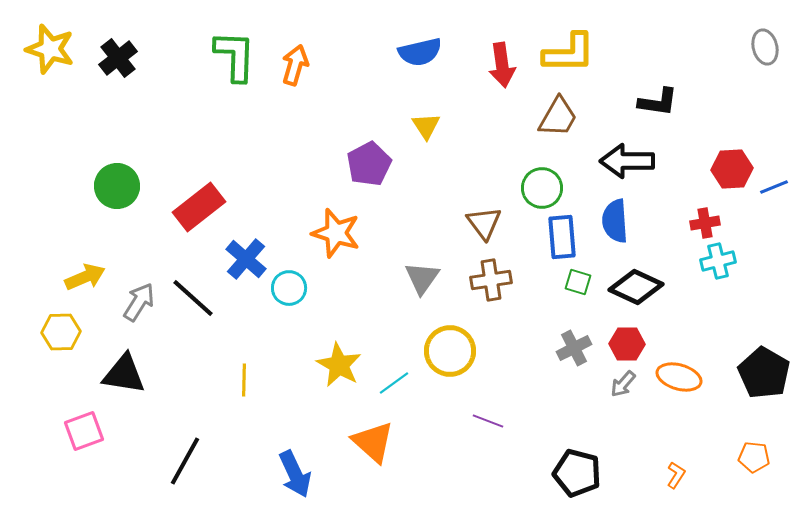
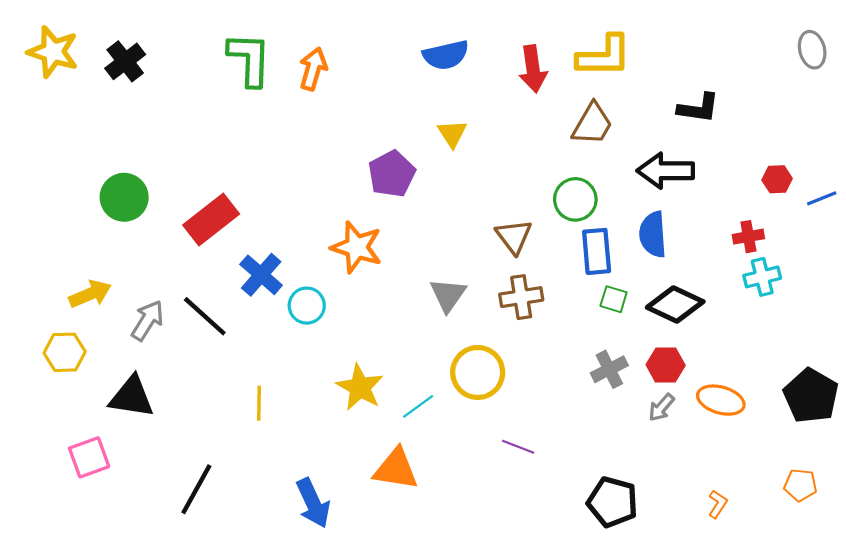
red hexagon: (732, 169) -> (777, 179), size x0.7
orange triangle: (373, 442) -> (396, 469), turned -33

